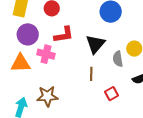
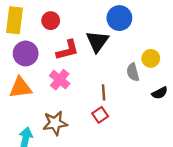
black triangle: (95, 44) -> (97, 41), moved
pink cross: (46, 54) -> (60, 80), moved, turned 30
red square: (111, 94) -> (100, 115), moved

